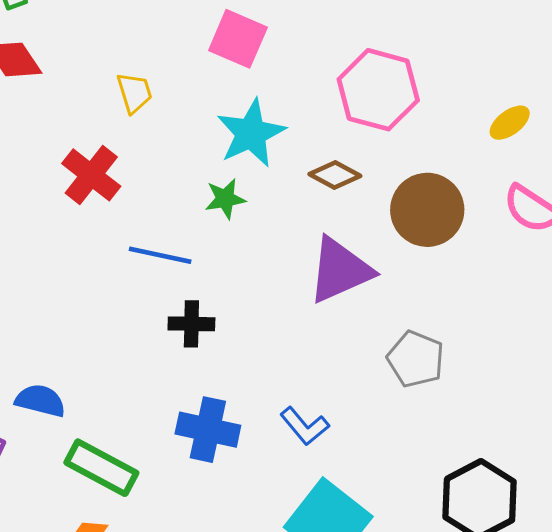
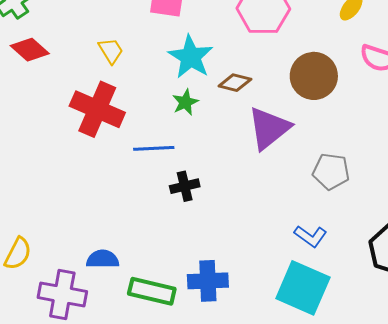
red cross: (91, 175) -> (97, 109), size x1.4
brown diamond: (335, 175) -> (235, 83), moved
blue L-shape: (304, 426) -> (310, 236), moved
blue cross: (208, 430) -> (208, 281), moved

